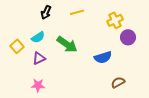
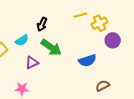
black arrow: (46, 12) -> (42, 24), moved
yellow line: (77, 12) -> (80, 15), moved
purple triangle: (39, 58) -> (32, 63), moved

